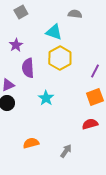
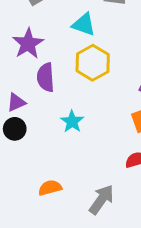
purple star: (16, 45) -> (28, 44), size x1.5
gray arrow: (66, 151) -> (101, 199), size x1.5

